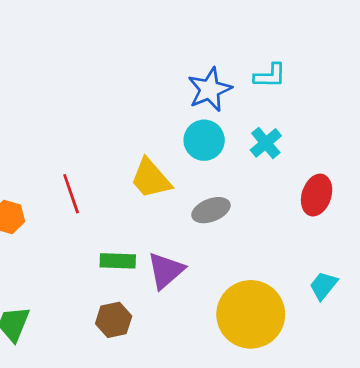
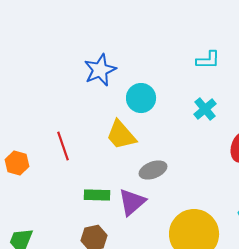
blue star: (210, 89) -> (100, 70), moved
cyan circle: (204, 140) -> (141, 98), moved
gray ellipse: (211, 210) -> (153, 170), moved

